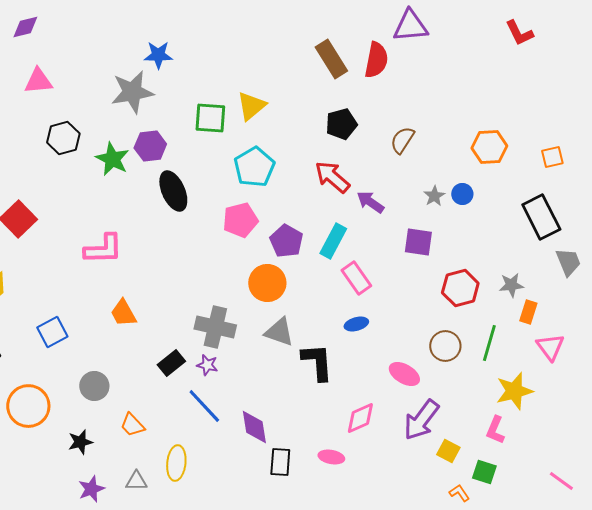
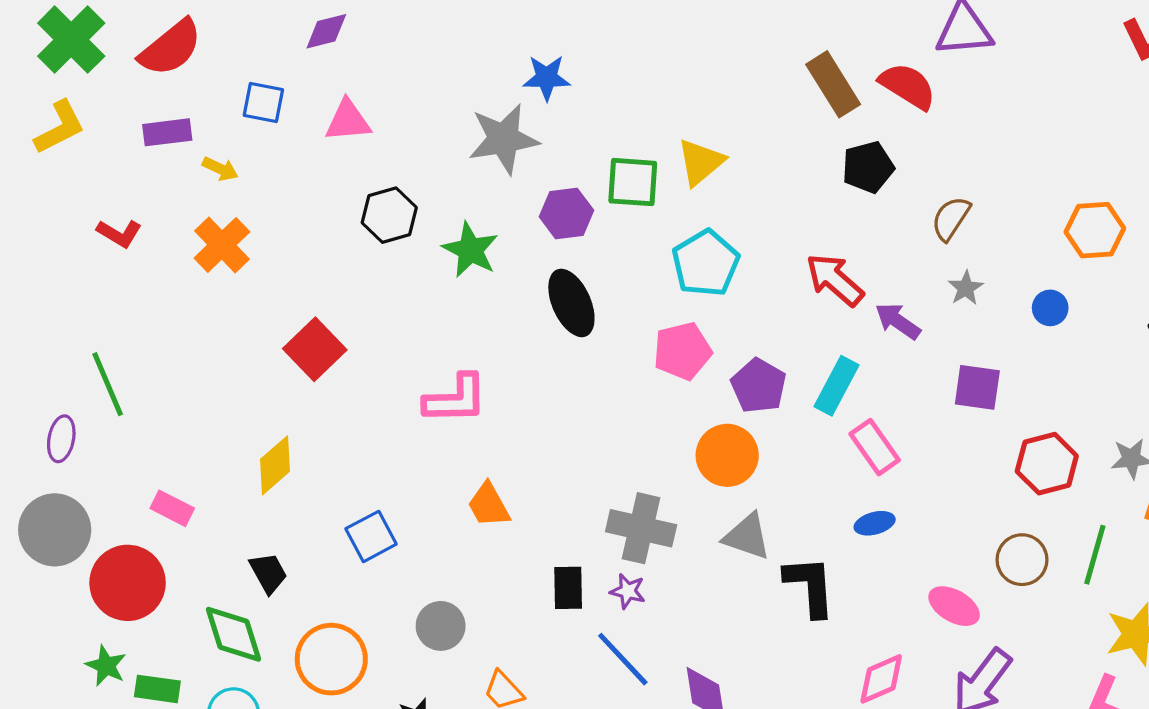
red semicircle: (376, 60) -> (908, 86), turned -69
black pentagon: (341, 124) -> (868, 167), moved
purple hexagon: (150, 146) -> (566, 213), moved
gray star: (434, 196) -> (966, 288), moved
black rectangle: (171, 363) -> (568, 588), turned -52

